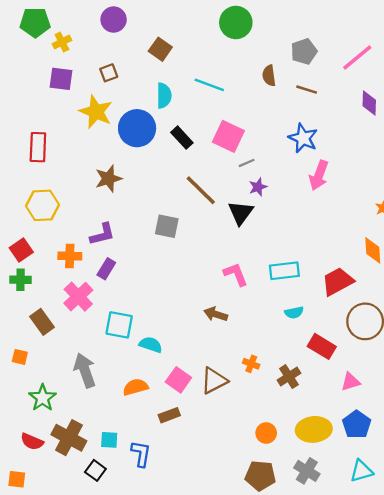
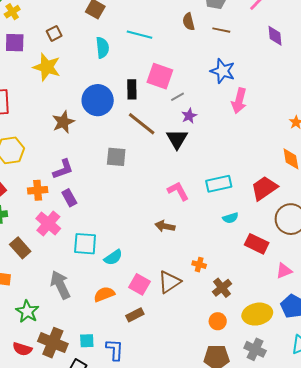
blue circle: (137, 128) -> (98, 100), moved
black rectangle: (182, 138) -> (132, 89), moved, turned 48
purple rectangle: (106, 269) -> (69, 198), turned -54
cyan semicircle: (151, 345) -> (113, 257), turned 132
brown cross: (289, 377) -> (222, 288), moved

